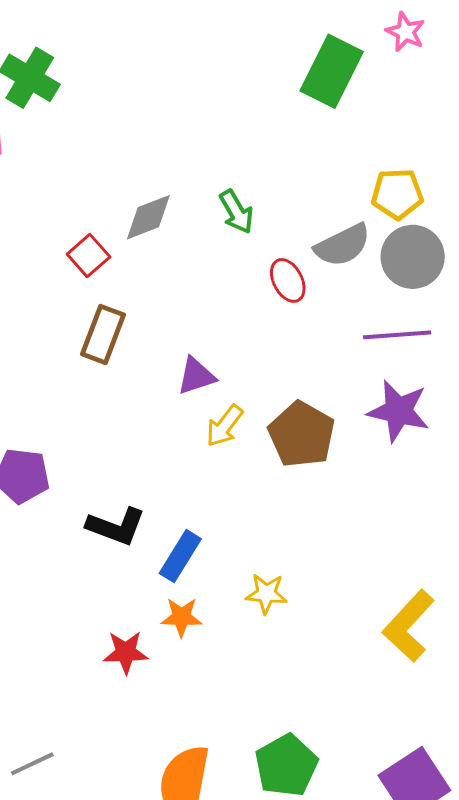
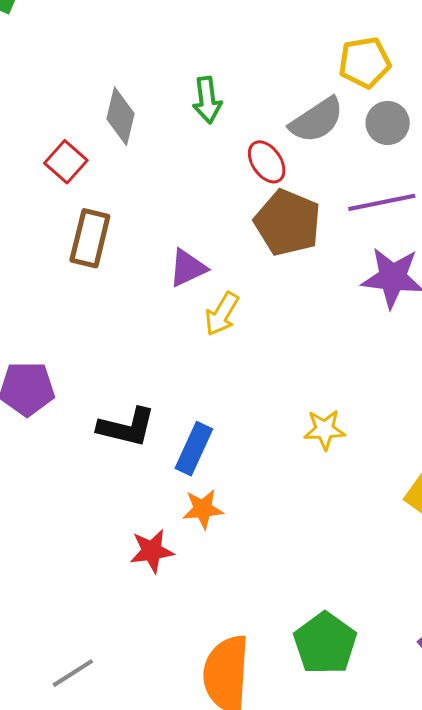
green arrow: (236, 212) -> (207, 100), turned 30
gray diamond: (148, 217) -> (121, 116), turned -48
gray circle: (413, 257) -> (388, 123), size x0.7
brown pentagon: (302, 434) -> (288, 223), moved
yellow star: (266, 594) -> (325, 430), moved

